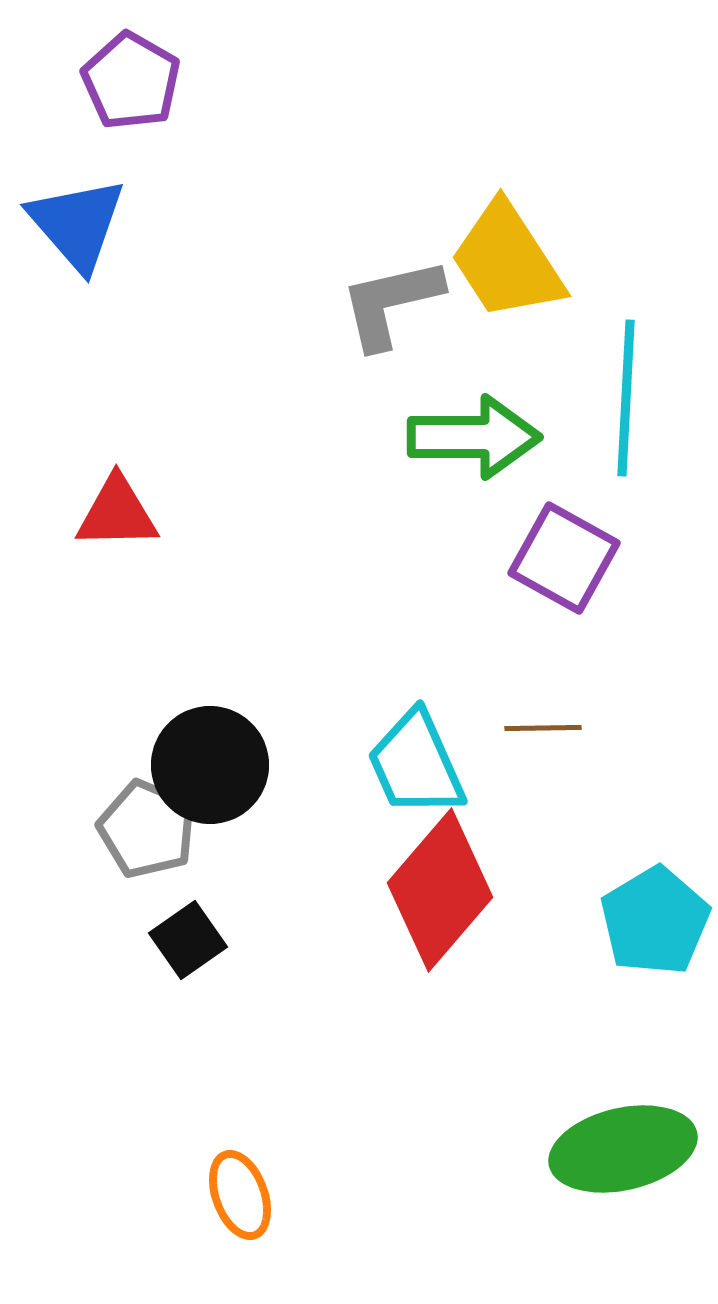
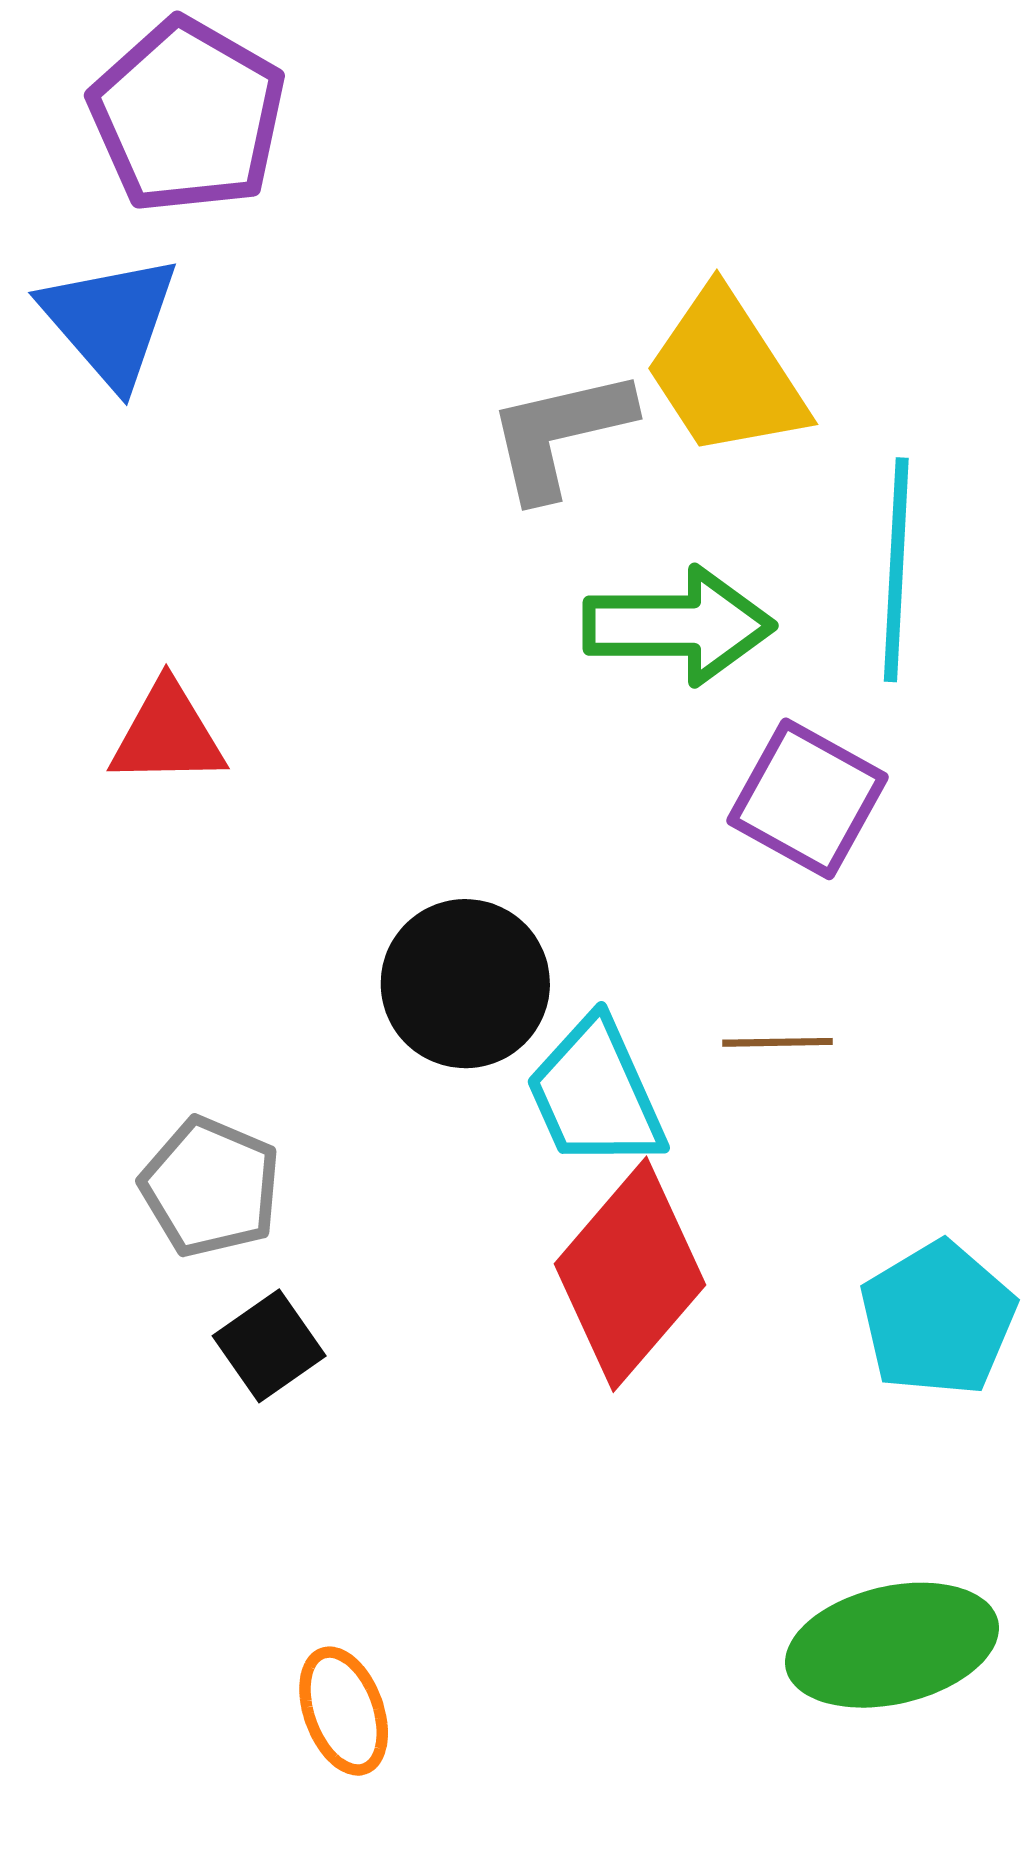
purple pentagon: (131, 81) -> (188, 116), size x1.4
black circle: (210, 765) -> (465, 984), moved

